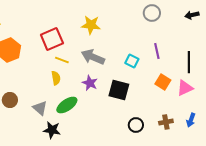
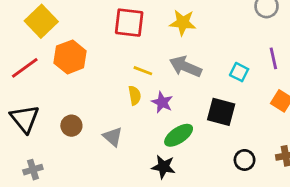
red square: (52, 39) -> (129, 23), moved, turned 30
purple star: (90, 83) -> (162, 102), moved
green ellipse: (67, 105) -> (179, 135), moved
black star: (52, 130) -> (163, 167), moved

